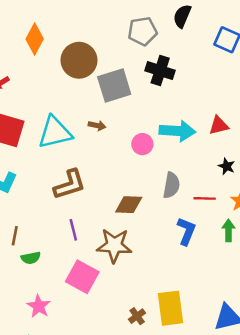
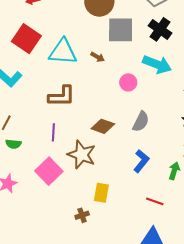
cyan arrow: (177, 131) -> (157, 64), moved
red line: (205, 198) -> (155, 201), moved
yellow rectangle: (170, 308) -> (101, 193), moved, size x0.7

